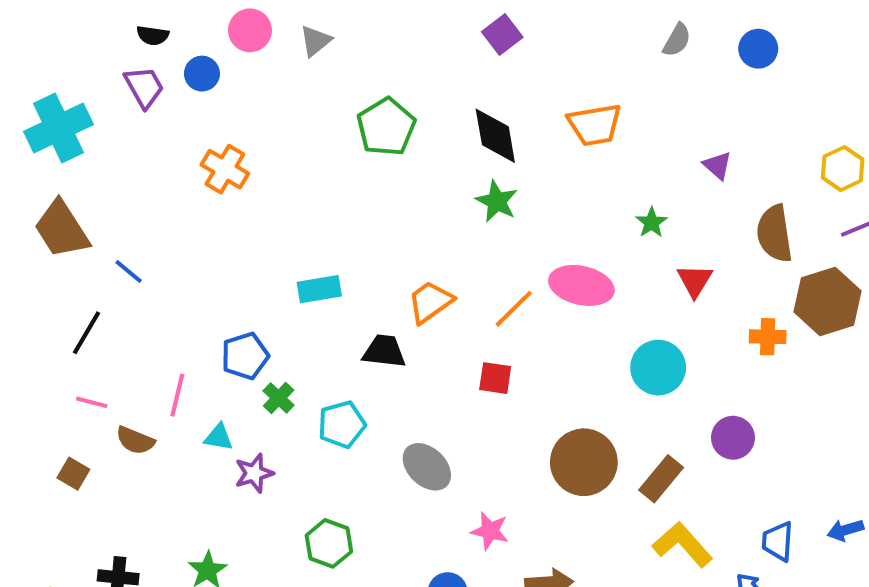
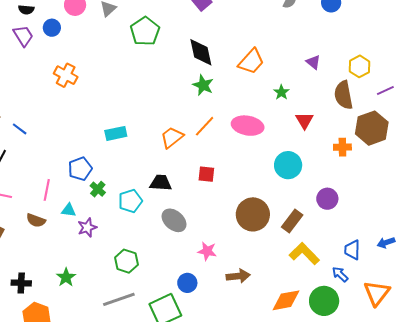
orange trapezoid: (595, 125) -> (251, 61), moved, turned -36
green pentagon: (386, 127) -> (145, 31), moved
yellow hexagon: (843, 169) -> (359, 66), moved
orange line: (514, 309) -> (205, 126), moved
black trapezoid: (384, 351) -> (161, 183), moved
brown semicircle: (135, 440) -> (36, 220), moved

